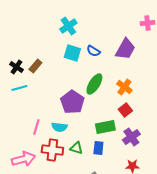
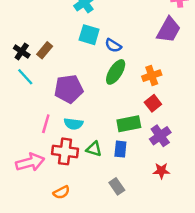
purple trapezoid: (125, 49) -> (169, 30), moved
blue semicircle: (93, 51) -> (113, 45), moved
orange cross: (124, 87) -> (152, 76), turned 35
cyan line: (19, 88) -> (25, 77), turned 63
purple pentagon: (72, 102) -> (69, 89), moved, turned 30

